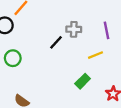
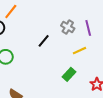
gray cross: (74, 29) -> (68, 27), moved, turned 32

